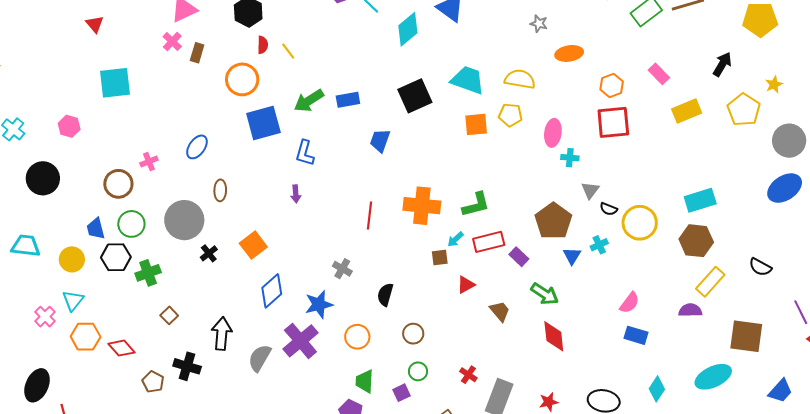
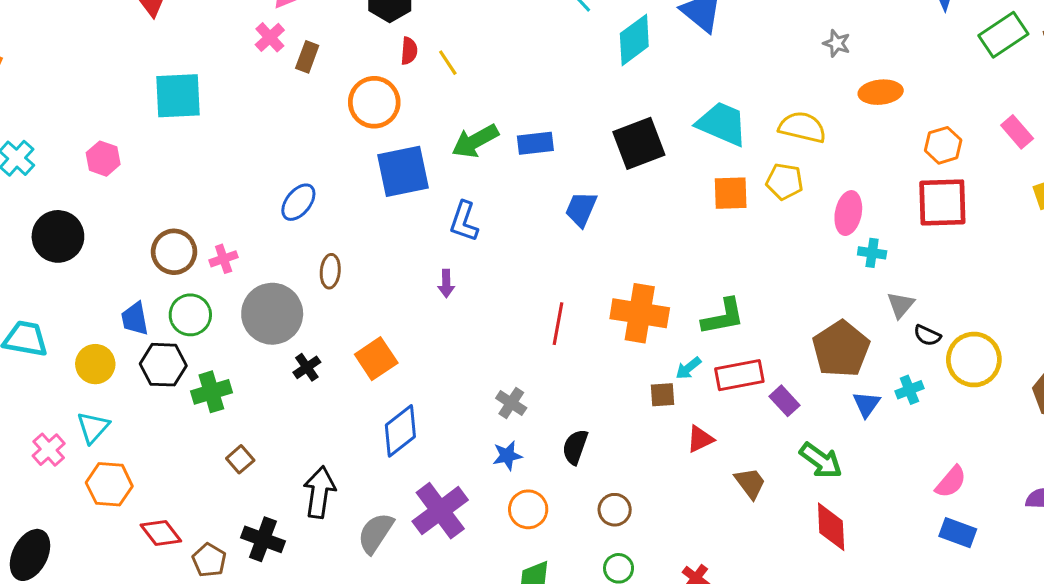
pink cross: (149, 162) -> (224, 259), moved
blue star: (319, 304) -> (507, 456), moved, size x0.7
red diamond: (121, 348) -> (161, 533), moved

